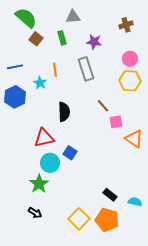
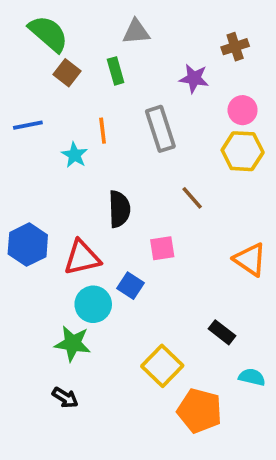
purple star: (94, 42) -> (194, 78), moved
blue hexagon: (15, 97) -> (28, 245), moved
pink square: (116, 122) -> (162, 248), moved
green star: (39, 184) -> (73, 343), turned -30
black rectangle: (110, 195) -> (222, 332), moved
yellow square: (79, 219) -> (162, 366), moved

